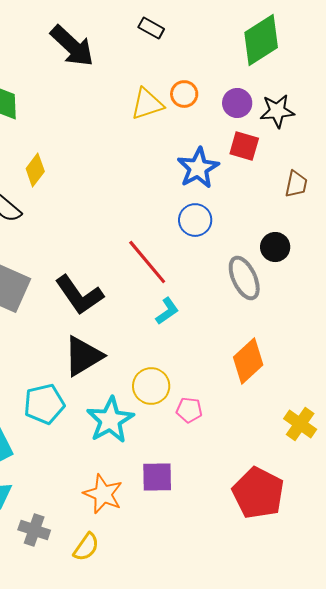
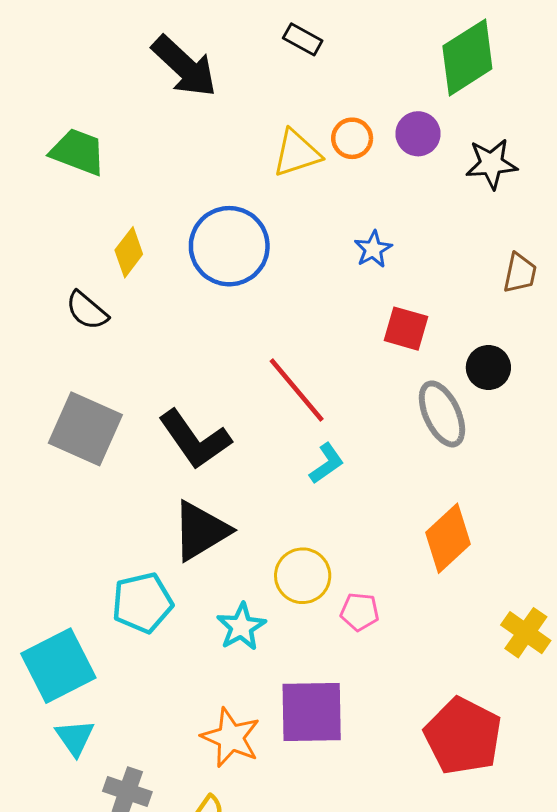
purple circle: (237, 103) -> (418, 134), moved
red square: (244, 146) -> (406, 329), moved
blue star: (198, 168) -> (373, 249), size x0.6
blue circle: (195, 220) -> (229, 246), moved, size x1.6
cyan star: (110, 420) -> (241, 627), size x0.7
purple square: (157, 477) -> (312, 712), size x1.4

